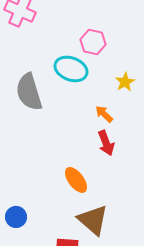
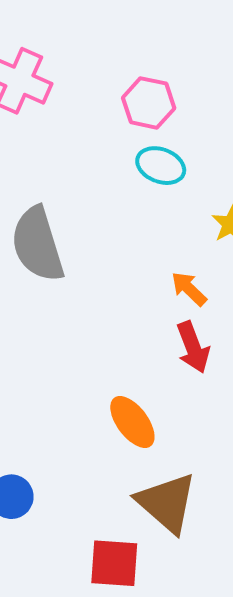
pink hexagon: (93, 42) -> (149, 103), moved
cyan ellipse: (71, 69) -> (161, 166), moved, size x0.7

